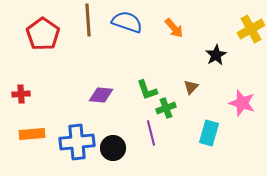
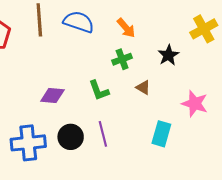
brown triangle: (191, 87) -> (143, 87), turned -42
green cross: (166, 108) -> (122, 59), moved
black circle: (113, 148) -> (71, 137), moved

